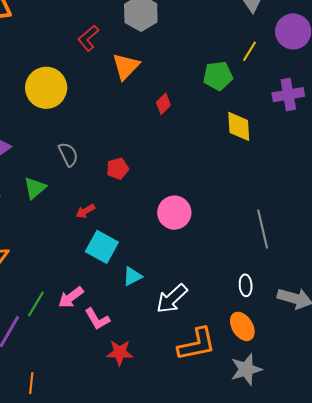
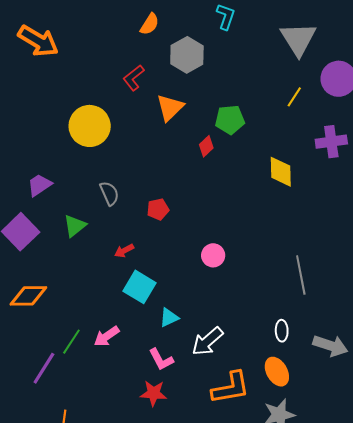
green pentagon: (218, 76) -> (230, 120), moved
pink circle: (174, 213) -> (213, 255), size x0.7
pink L-shape: (97, 319) -> (161, 359), moved

